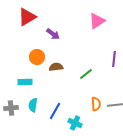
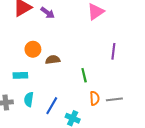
purple arrow: (53, 34) -> (48, 13), moved
green line: (86, 74) -> (84, 75), moved, turned -64

